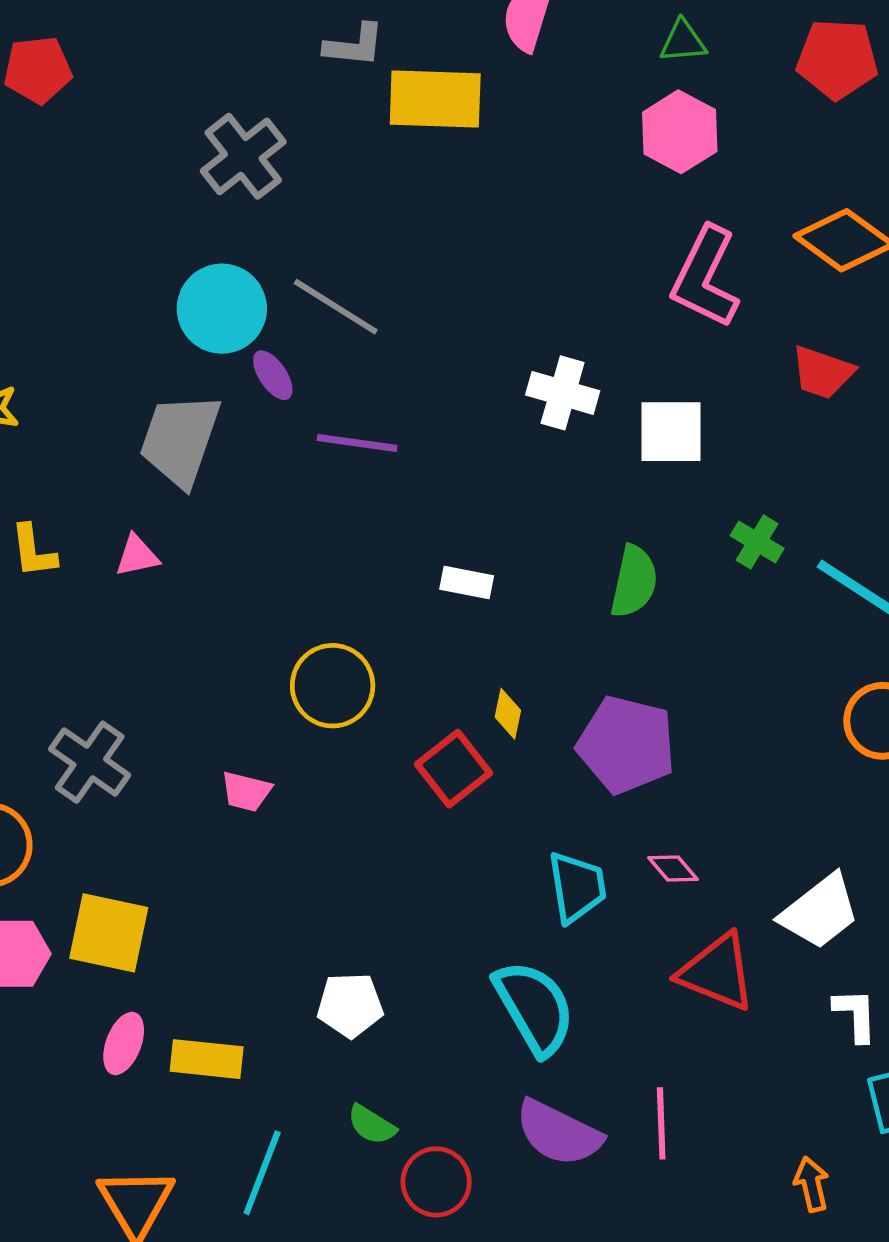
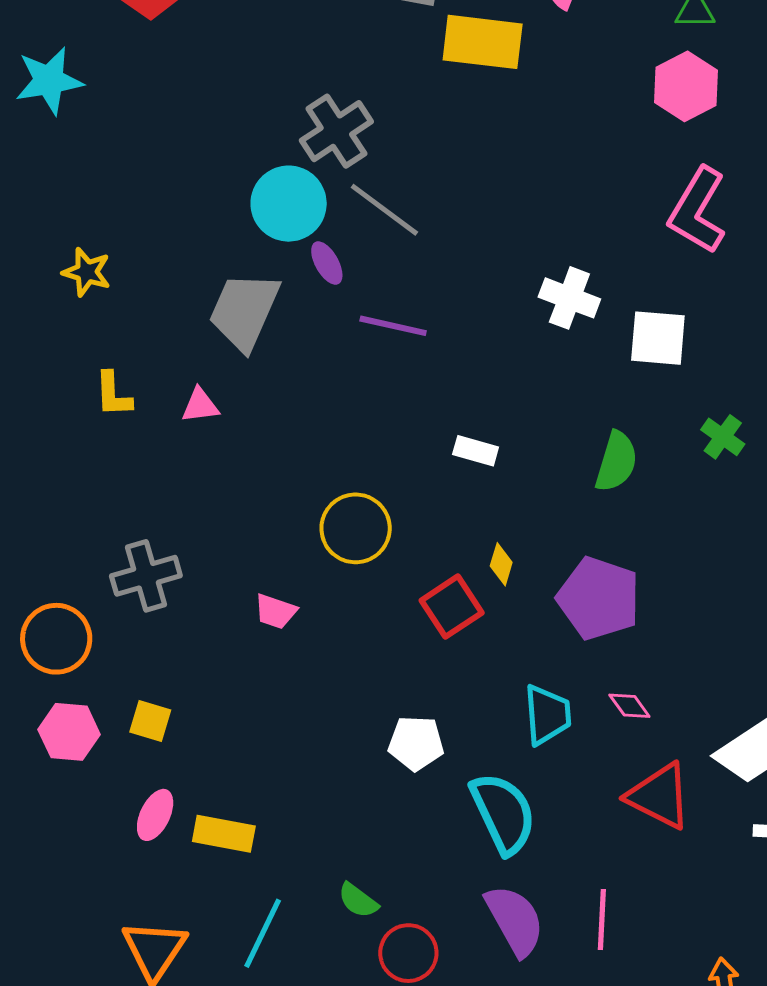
gray cross: (243, 156) -> (336, 131), moved
gray cross: (90, 762) -> (146, 576), turned 34
yellow square: (109, 933) -> (150, 721), size x0.6
white pentagon: (350, 1005) -> (416, 743), moved
purple semicircle: (559, 1133) -> (515, 920), turned -150

